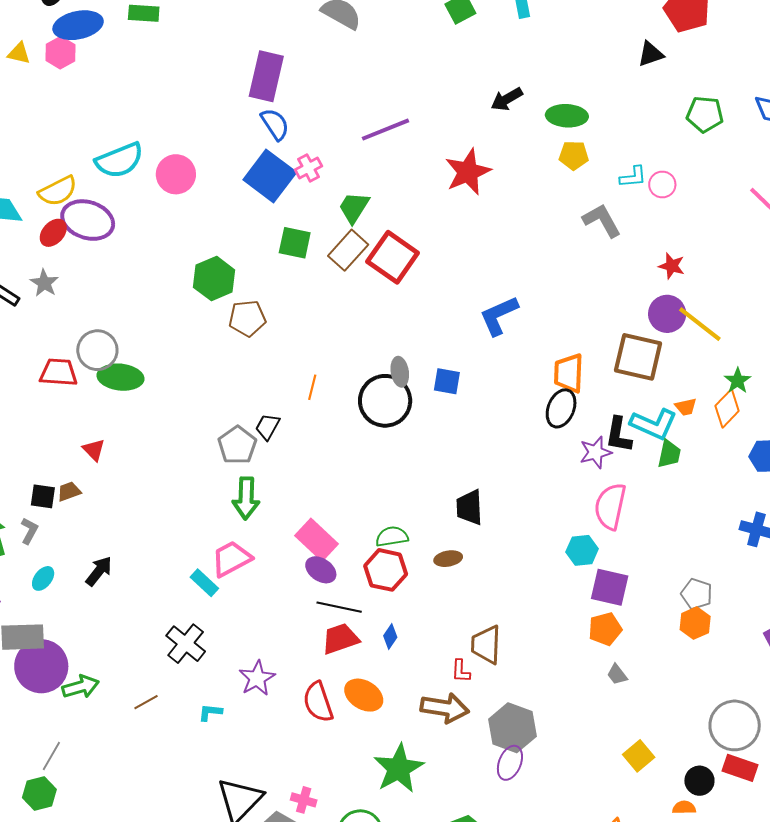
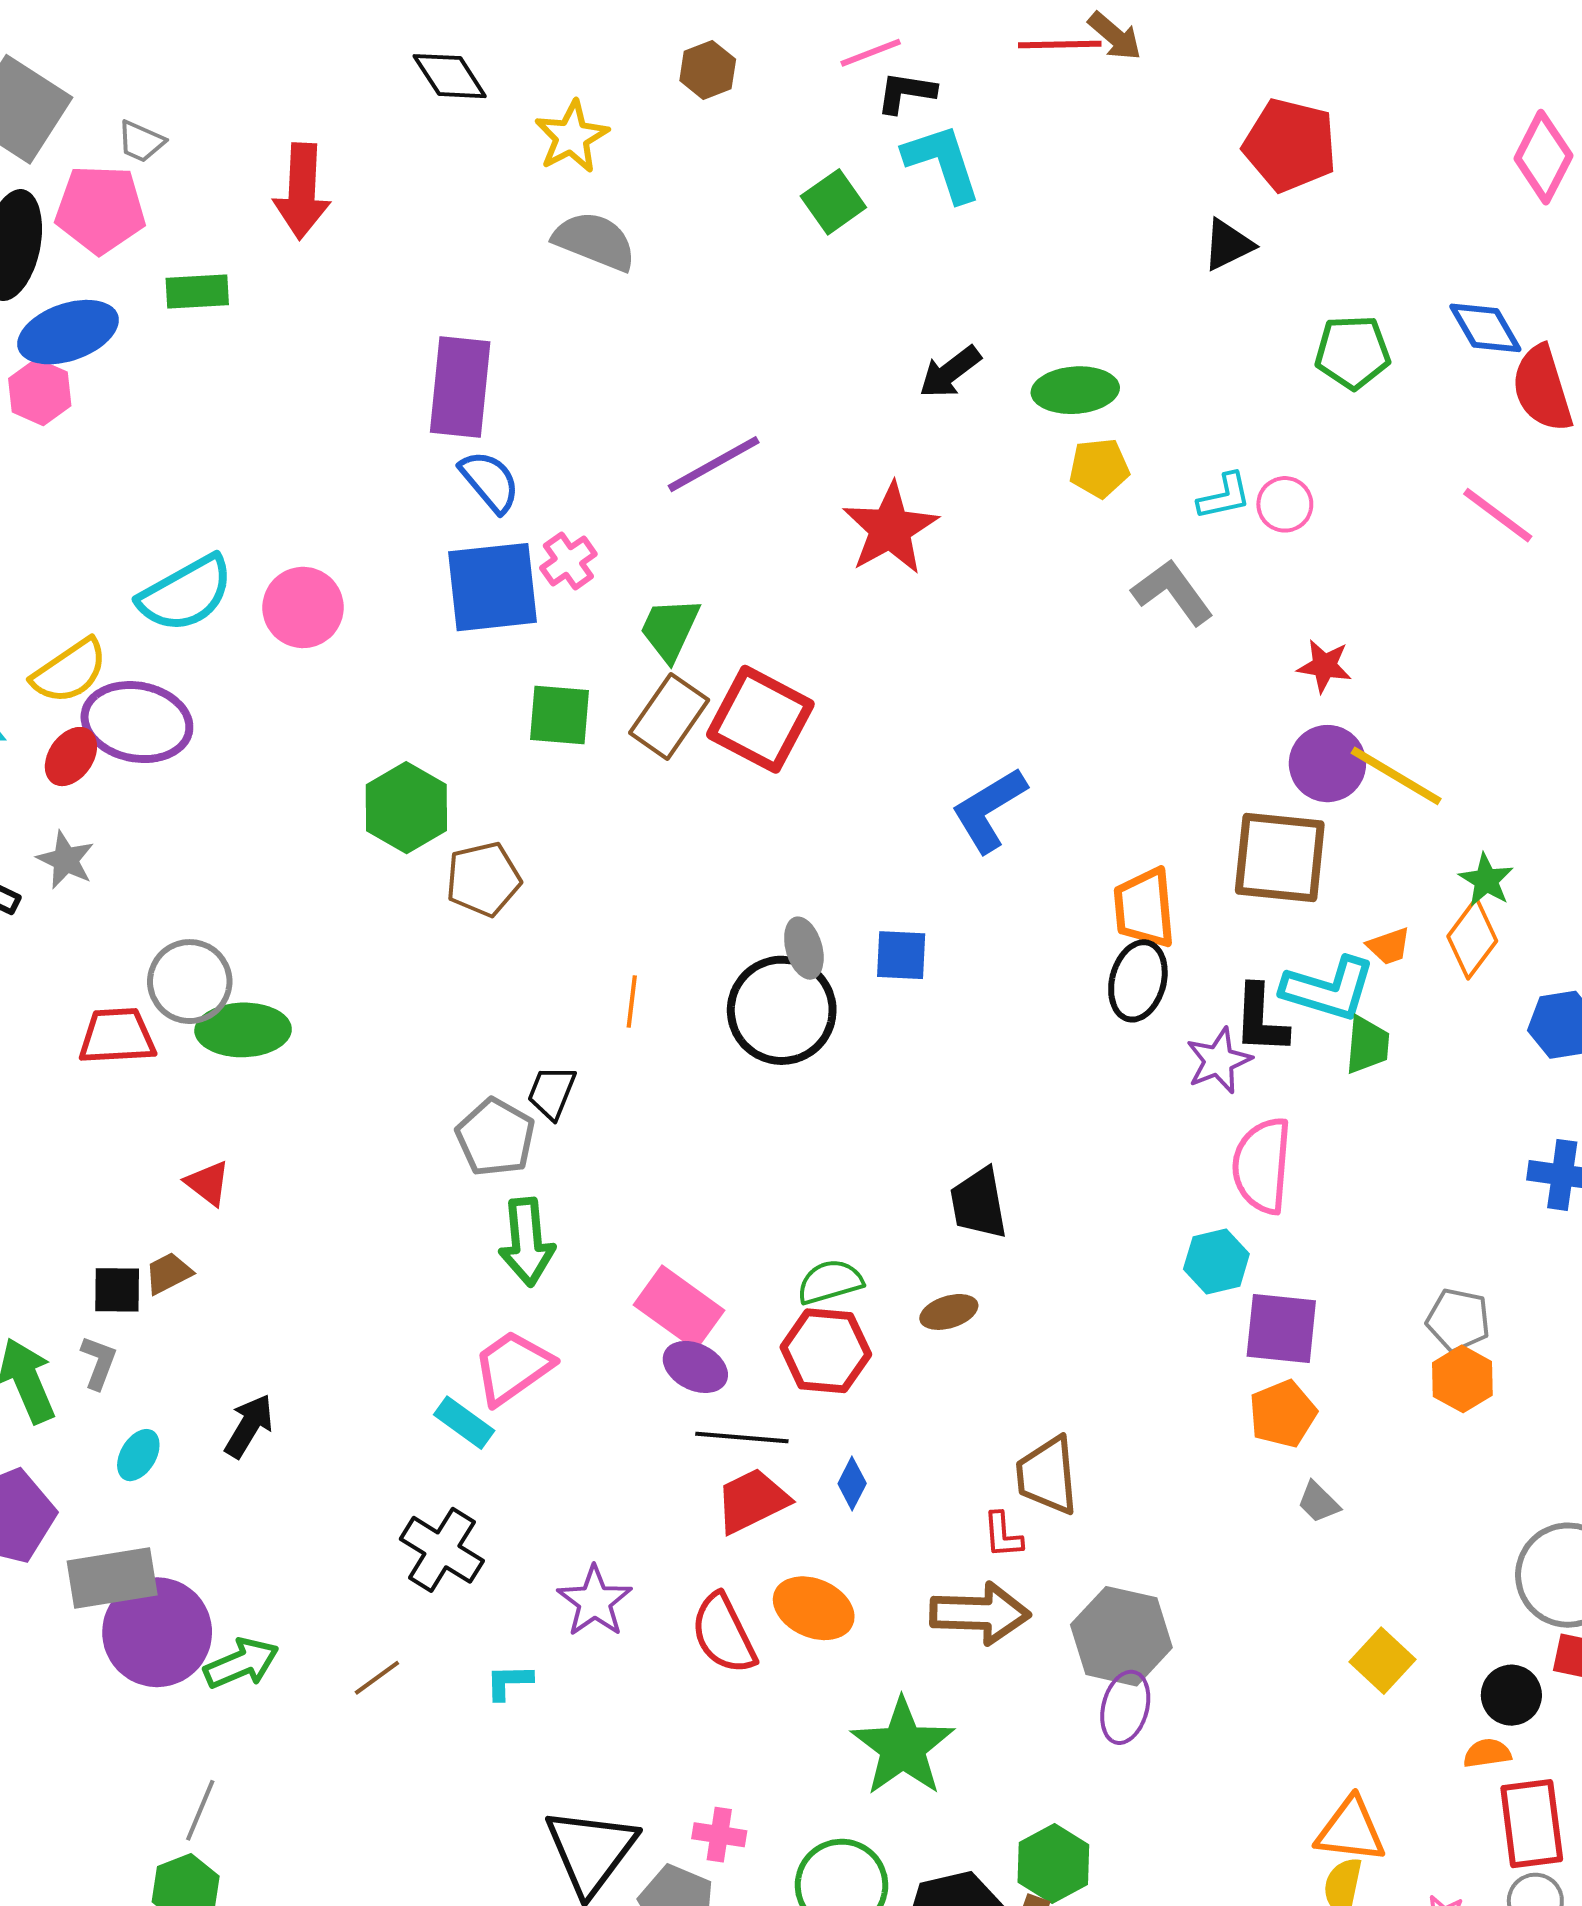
blue square: (270, 176) -> (492, 587), turned -36

